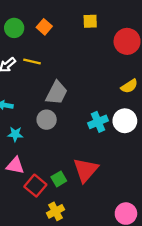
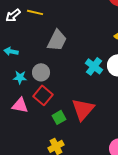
gray circle: (47, 120) -> (41, 72), moved
cyan cross: (98, 122) -> (94, 66), turned -30
red square: (35, 186) -> (43, 95), moved

